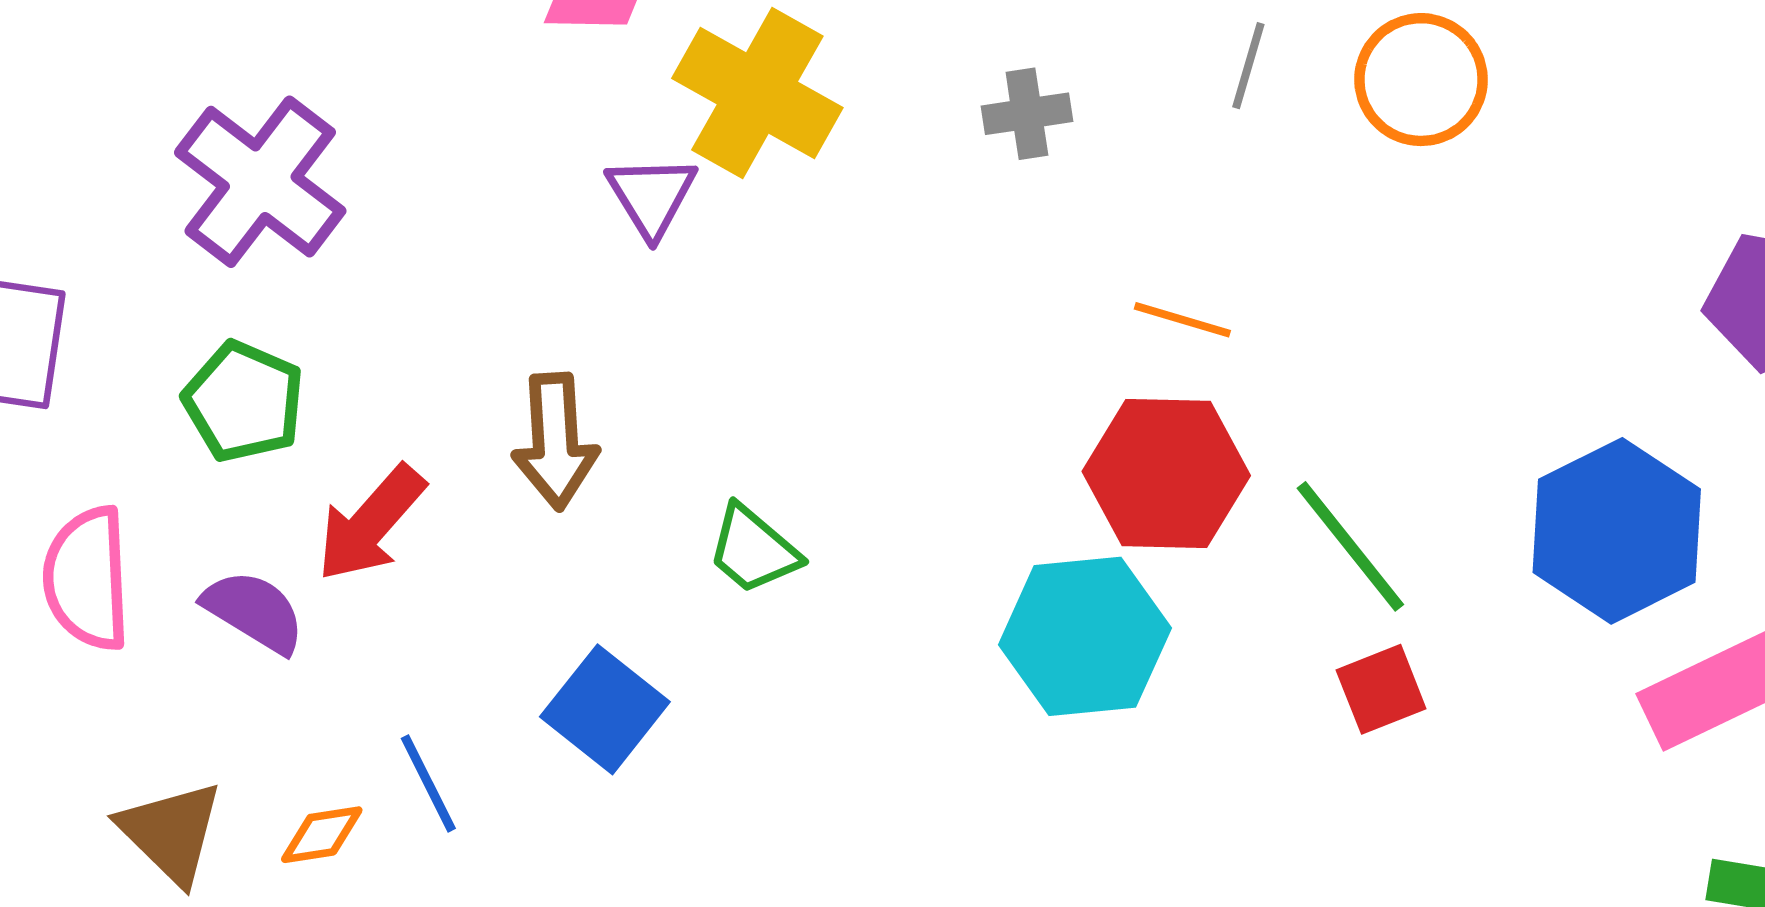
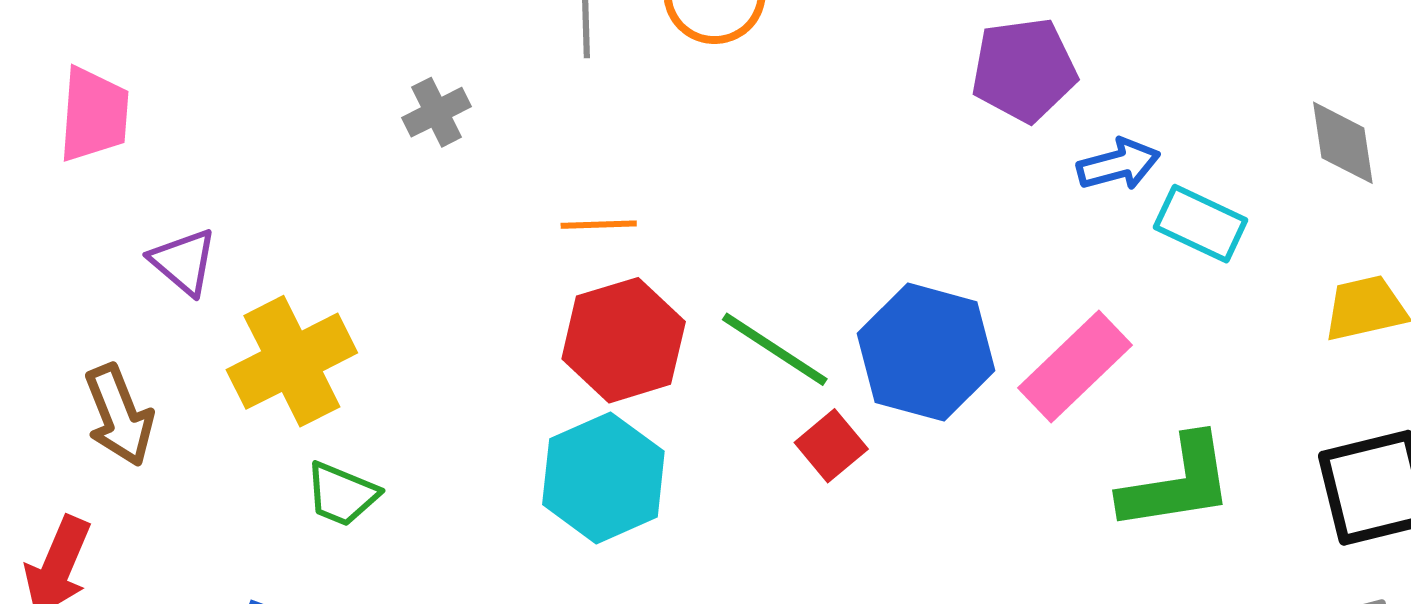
yellow cross: (757, 93) -> (292, 361), moved, turned -38
brown arrow: (555, 441) -> (119, 415), moved
blue hexagon: (1617, 531) -> (926, 352), moved

